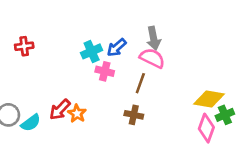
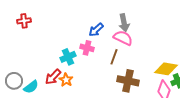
red cross: (24, 46) -> (24, 21), moved
cyan cross: (92, 51) -> (68, 57), moved
brown cross: (134, 115) -> (128, 81), moved, size x1.5

